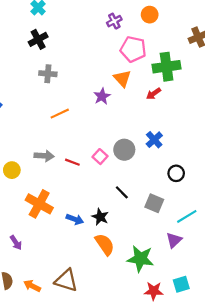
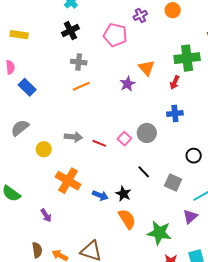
pink pentagon: (133, 49) -> (115, 35), moved
red arrow: (154, 94) -> (175, 82), turned -32
orange line: (60, 114) -> (81, 86), moved
blue cross: (154, 140) -> (175, 113), moved, turned 35

